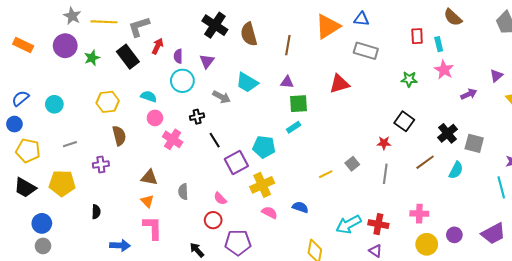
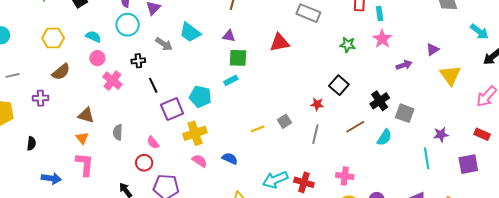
brown semicircle: (119, 136) -> (61, 72), turned 60

